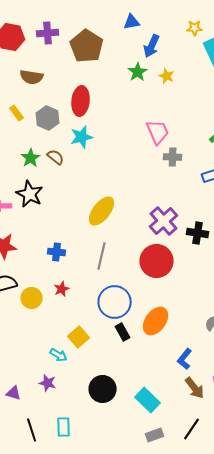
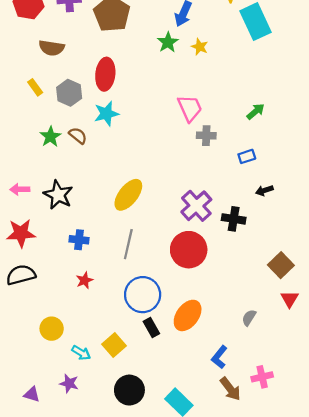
black star: (30, 194) -> (58, 195), moved
yellow circle: (32, 298) -> (52, 329), moved
yellow square: (79, 337) -> (114, 345), moved

